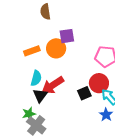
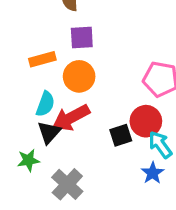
purple square: (67, 36) -> (82, 37), moved
orange circle: (56, 48) -> (79, 76), moved
gray cross: (36, 125) -> (67, 184), moved

